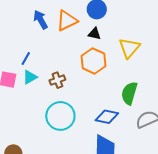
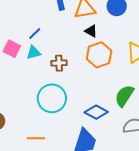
black triangle: (94, 34) -> (91, 31), moved

